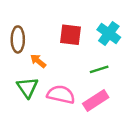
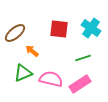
brown ellipse: (18, 39) -> (15, 33), turned 50
green triangle: (27, 87) -> (23, 73), turned 42

